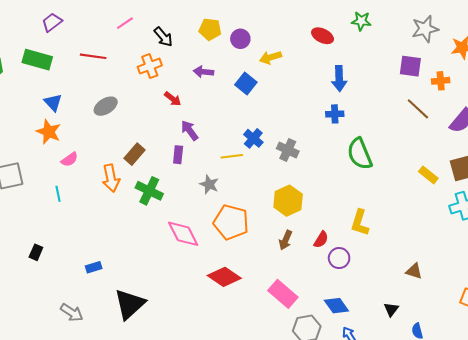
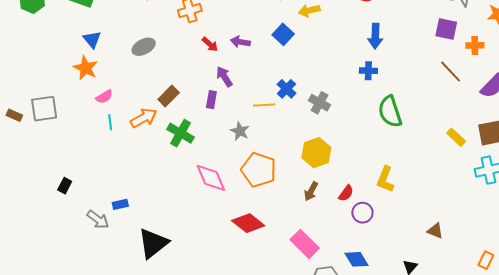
purple arrow: (203, 72) -> (240, 42), moved
orange arrow: (111, 178) -> (144, 118), turned -112
cyan line: (58, 194) -> (110, 122), moved
gray arrow: (72, 313) -> (98, 220), moved

